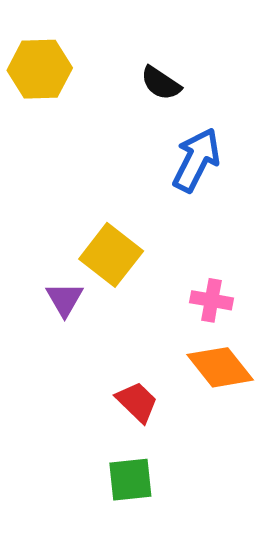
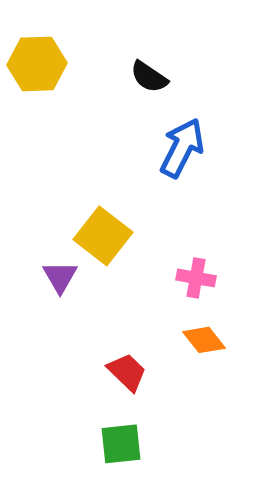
orange diamond: (220, 367) -> (204, 340), size x0.7

